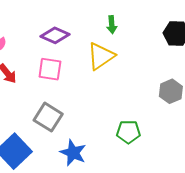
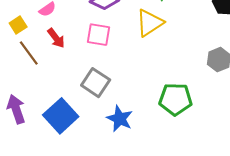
green pentagon: (128, 132) -> (175, 99), size x1.4

